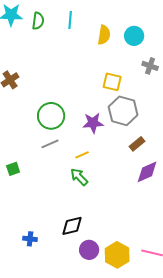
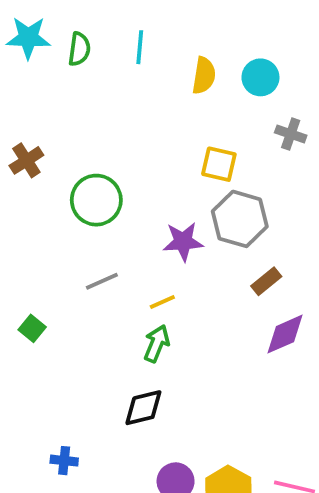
green circle: (51, 116) -> (96, 200), moved
green square: (13, 169) -> (32, 328), turned -32
green arrow: (79, 177) -> (157, 344), turned 66
black diamond: (72, 226) -> (143, 408), moved

